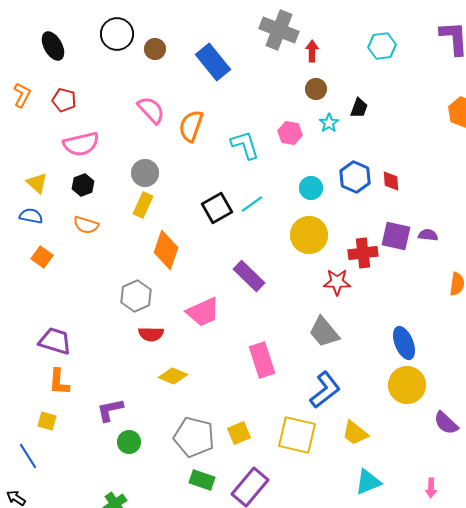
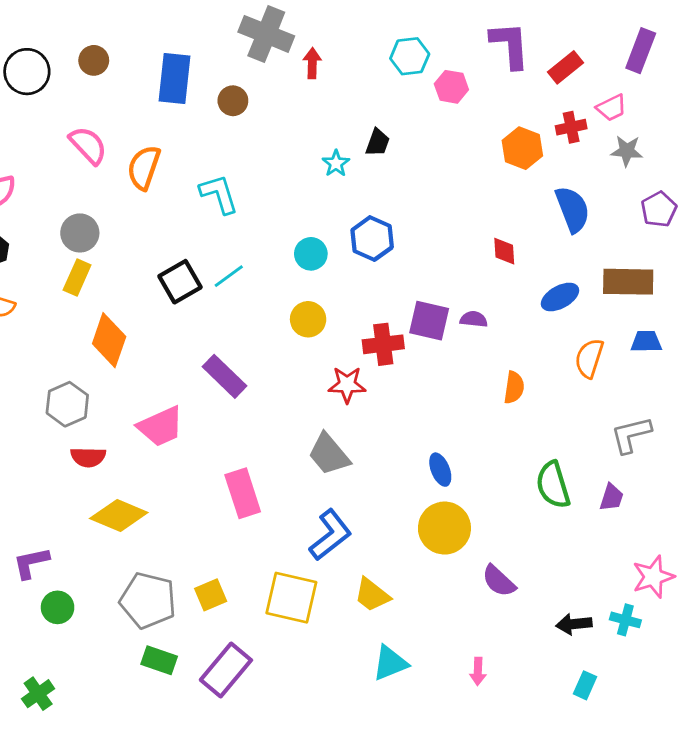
black circle: (117, 34) -> (27, 72), moved
blue rectangle: (213, 62) -> (174, 78), turned 45
brown circle: (316, 89) -> (233, 101), moved
pink hexagon: (290, 133) -> (451, 87), moved
red diamond: (391, 181) -> (504, 251), moved
yellow circle: (309, 235) -> (308, 319), size x0.7
blue ellipse: (404, 343) -> (440, 470), size x0.7
yellow diamond: (173, 376) -> (119, 516), size x1.4

